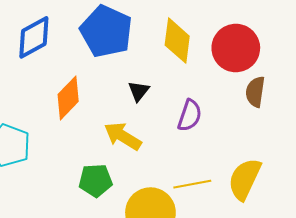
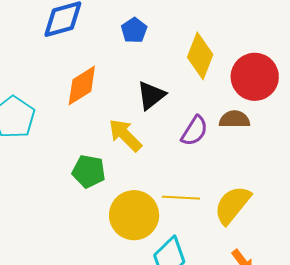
blue pentagon: (106, 31) -> (134, 30), size x0.5
black triangle: (139, 91) -> (151, 95), size x1.4
brown semicircle: (255, 92) -> (235, 119), moved, turned 68

